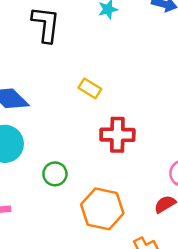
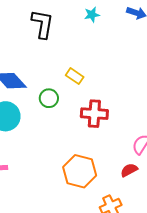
green circle: (55, 174) -> (49, 98), moved

